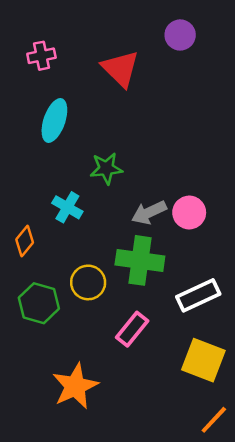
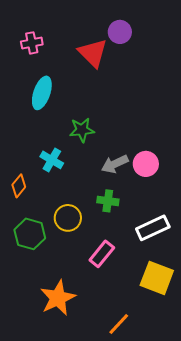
purple circle: (180, 35) -> (120, 32), moved
green cross: (140, 260) -> (108, 201), size x0.6
orange line: (214, 420) -> (119, 324), moved

